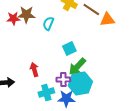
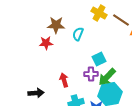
red star: (13, 19) -> (46, 43), moved
purple cross: (63, 80) -> (91, 74), moved

